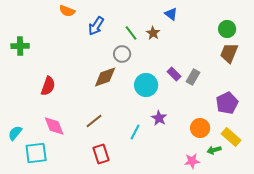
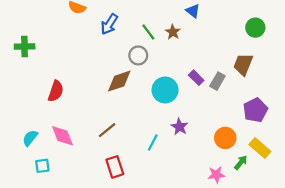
brown trapezoid: (229, 53) -> (243, 64), moved
cyan semicircle: (15, 133) -> (30, 138), moved
green arrow: (214, 150) -> (241, 162), turned 144
cyan square: (36, 153) -> (42, 166), size x0.6

